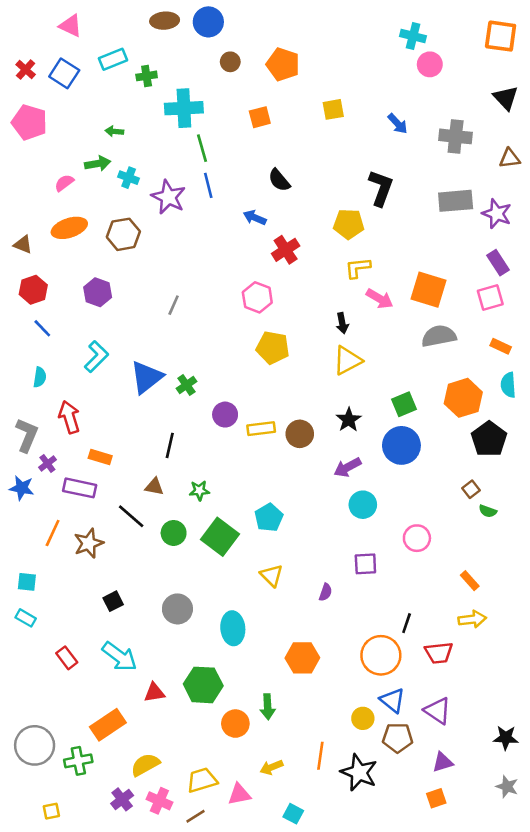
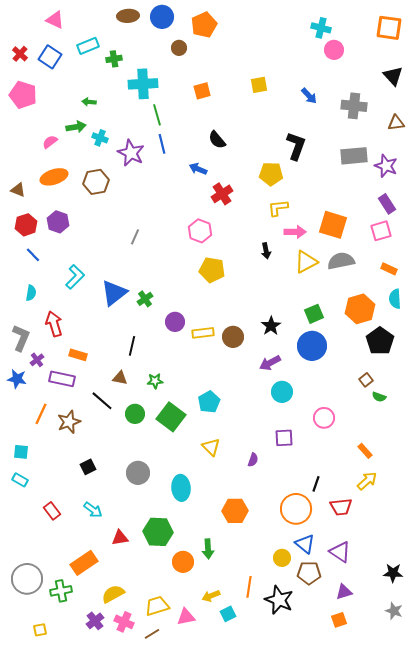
orange pentagon: (283, 64) -> (204, 25), moved, turned 30
purple hexagon: (98, 292) -> (58, 222), moved
pink arrow: (380, 299) -> (295, 232), turned -30
yellow triangle: (347, 360) -> (306, 262), moved
yellow arrow: (472, 619) -> (367, 481), turned -35
cyan arrow: (120, 657) -> (93, 510), size x0.7
cyan square: (293, 814) -> (228, 614), moved, turned 35

